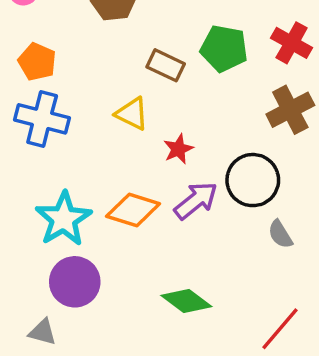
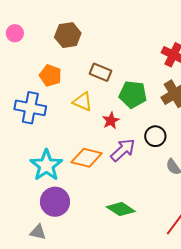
green pentagon: (224, 48) -> (133, 94), moved
orange pentagon: (37, 62) -> (50, 75), moved
black circle: (253, 180) -> (155, 136), size x0.7

